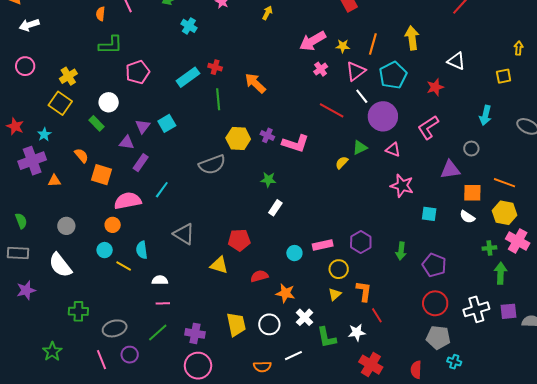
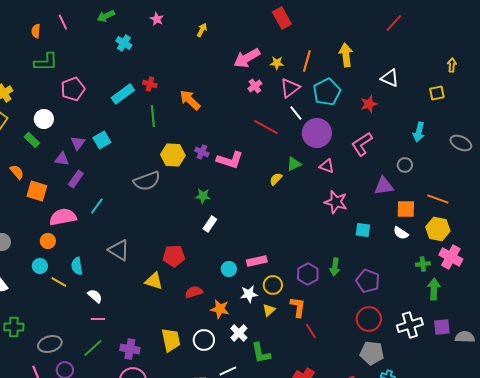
purple hexagon: (361, 242) -> (308, 274), moved
white semicircle: (160, 280) -> (95, 296), turned 42
white star: (357, 332) -> (249, 294), moved

